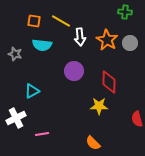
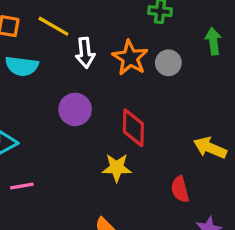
pink line: (42, 134) -> (22, 186), moved

